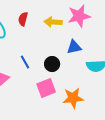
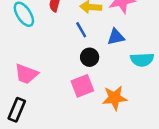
blue line: (25, 62) -> (81, 30), moved

